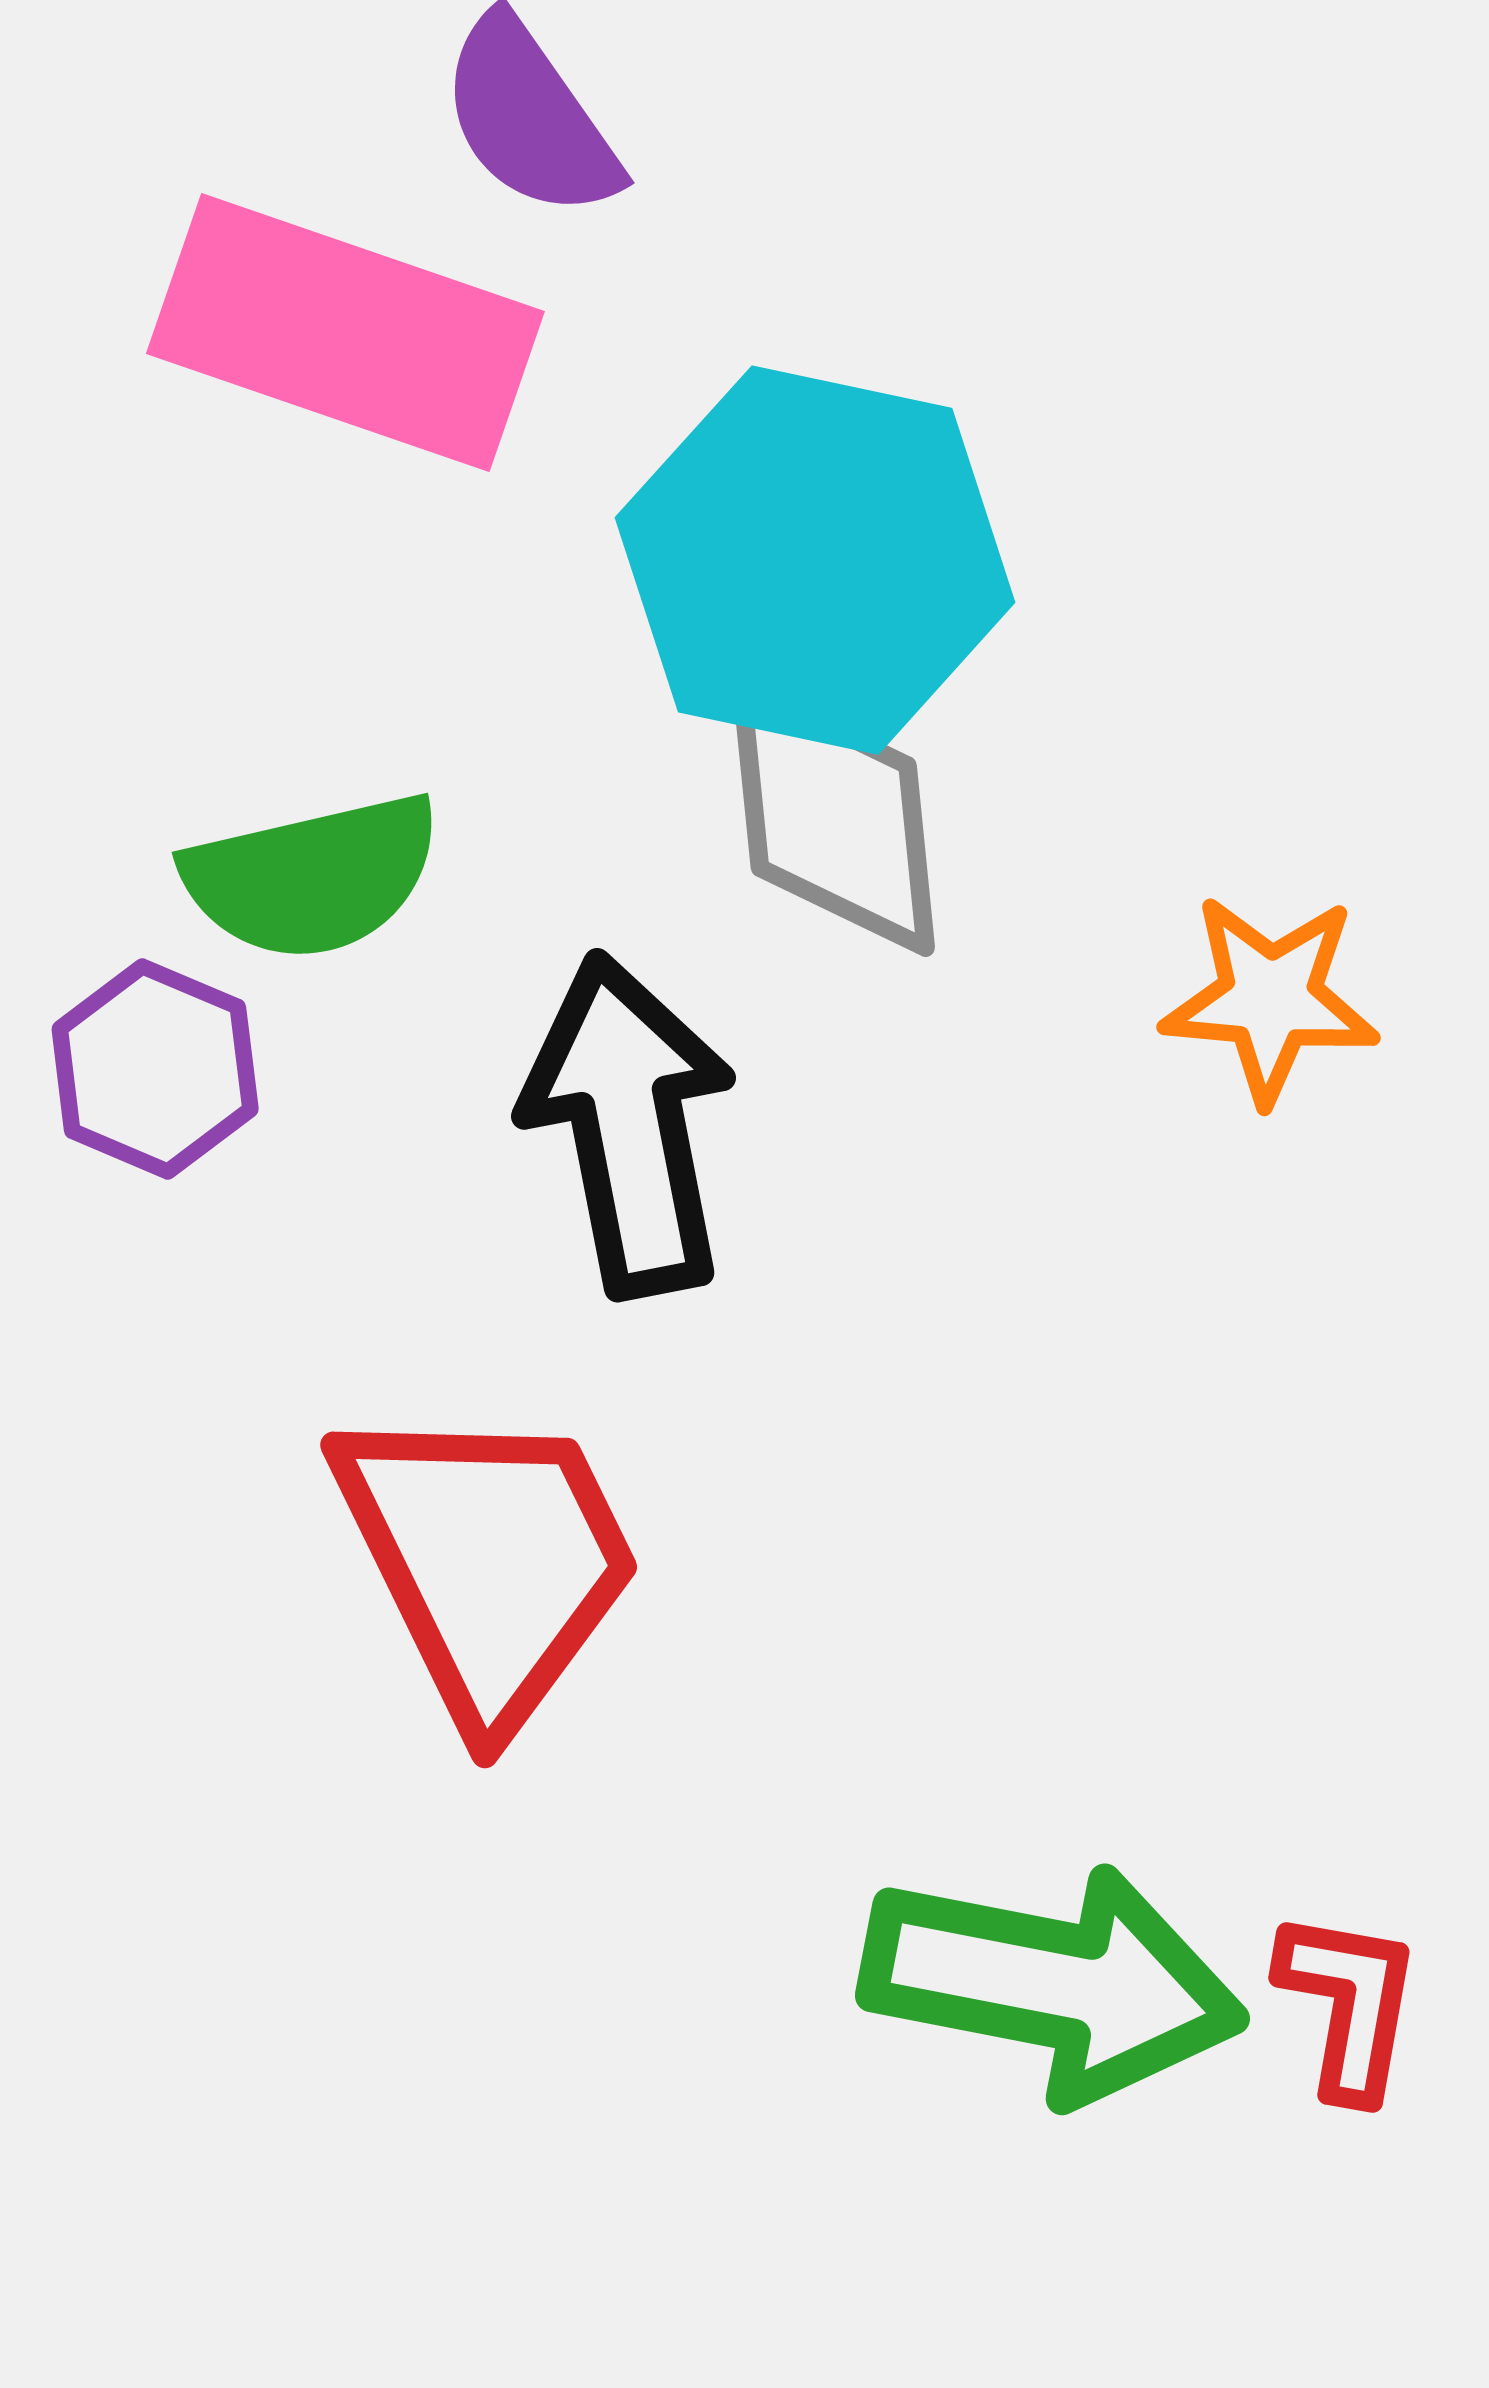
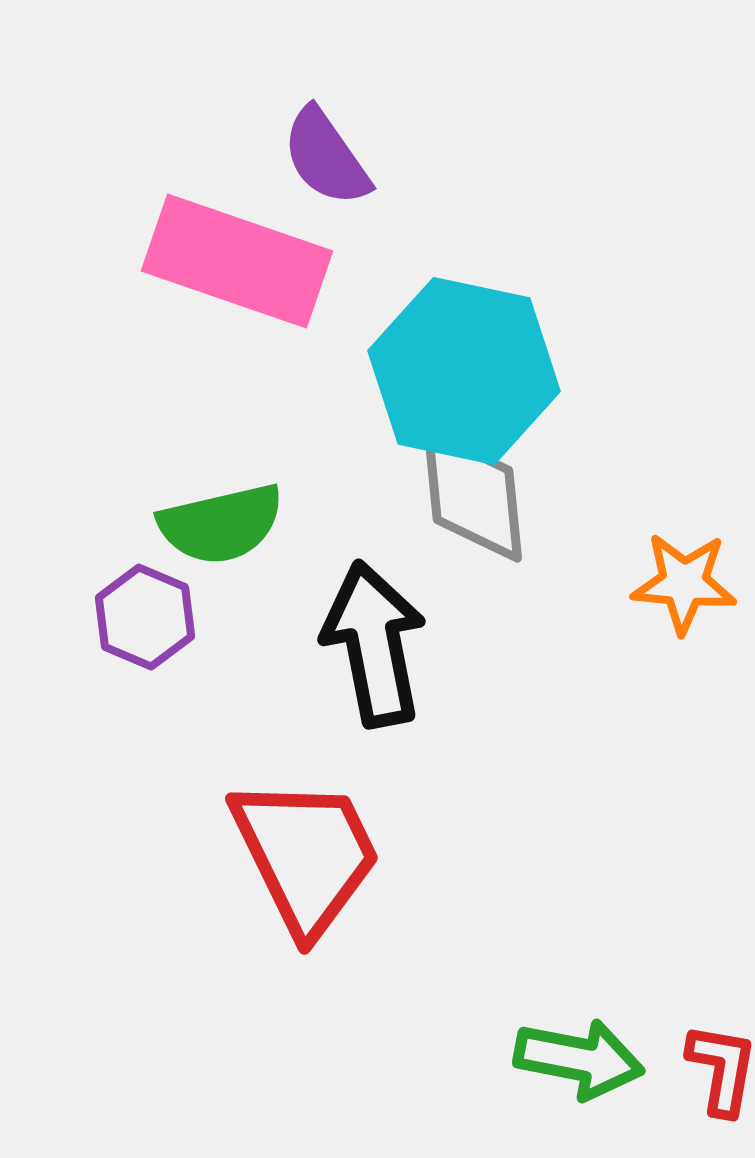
green arrow: (1053, 1983) -> (579, 1059), size x0.7

